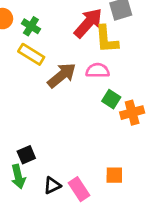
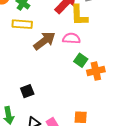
yellow rectangle: (31, 54) -> (22, 24), turned -30
black square: (26, 155) -> (27, 91), moved

